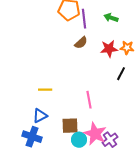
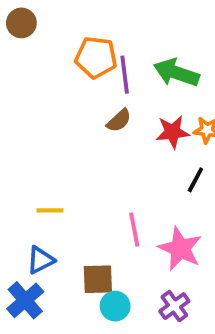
green arrow: (111, 18) -> (176, 73), size x1.6
pink star: (95, 134) -> (180, 249), moved
blue cross: (32, 137) -> (25, 300), turned 30

